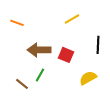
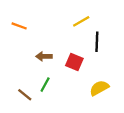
black line: (98, 45) -> (97, 42), moved
brown arrow: (39, 50) -> (44, 56), size x0.6

